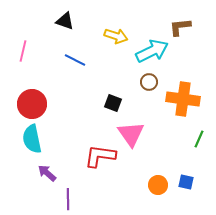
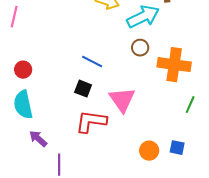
blue line: (75, 60) -> (92, 62), moved
black square: (113, 103) -> (83, 89), moved
red circle: (32, 104) -> (23, 70), size x0.6

